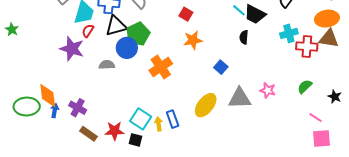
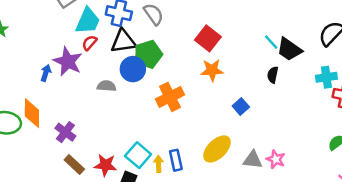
red square: (186, 14) -> (208, 38), size x1.5
pink star: (268, 90) -> (276, 159), moved
gray triangle: (240, 98) -> (253, 160), moved, size x0.7
blue arrow: (55, 111) -> (46, 73), moved

